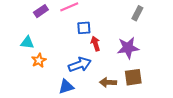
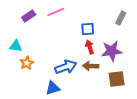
blue square: (84, 28) -> (88, 29), moved
red arrow: (95, 44) -> (90, 47), moved
brown arrow: (108, 82) -> (91, 66), moved

